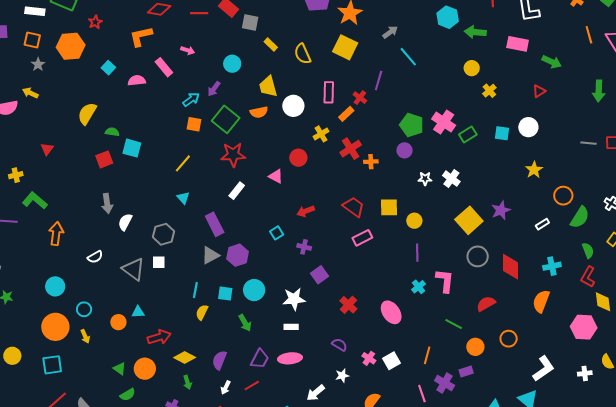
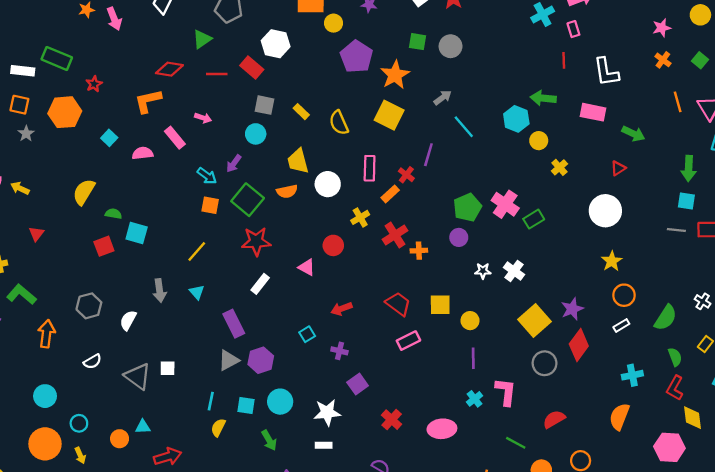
cyan hexagon: (448, 17) -> (516, 119), moved
gray square: (250, 22) -> (264, 105), moved
yellow arrow: (30, 93) -> (20, 188), moved
cyan arrow: (191, 99) -> (207, 176), turned 72
green pentagon: (412, 125) -> (467, 207), turned 30
white circle: (528, 127) -> (605, 211), size x1.4
cyan square: (502, 133) -> (686, 201), moved
orange circle: (563, 196) -> (624, 295), moved
gray arrow: (107, 203) -> (160, 291), moved
gray hexagon: (163, 234) -> (89, 306), moved
red diamond: (511, 267) -> (579, 345), moved, turned 36
pink ellipse: (391, 312) -> (442, 429), turned -60

